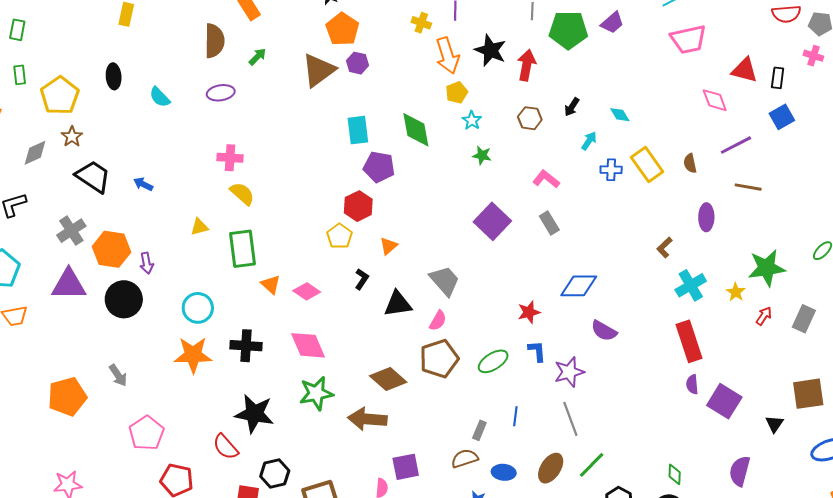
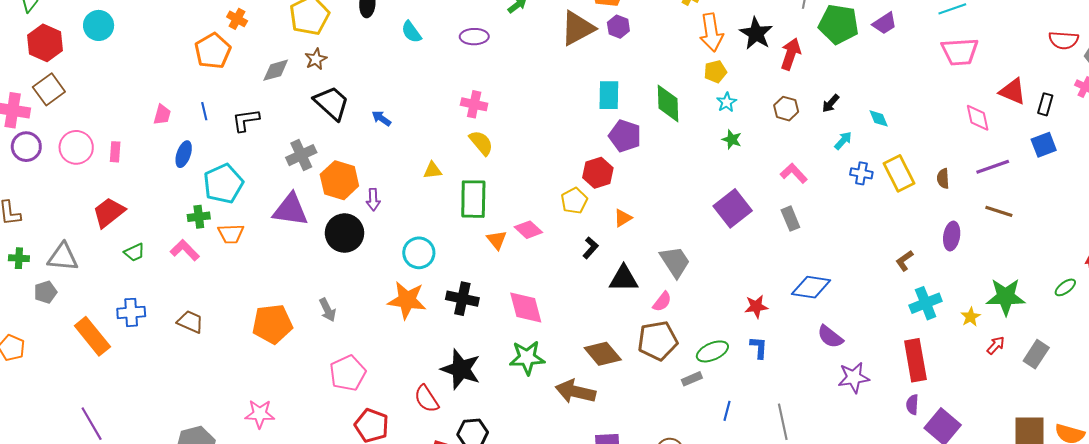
pink diamond: (307, 291) -> (528, 230), moved
purple star: (569, 372) -> (854, 378), moved
gray rectangle: (479, 430) -> (692, 379), moved, turned 36

